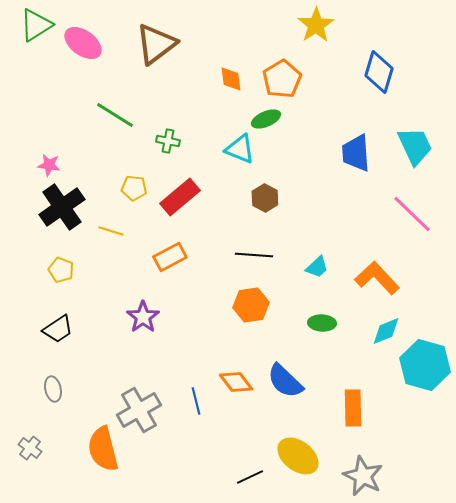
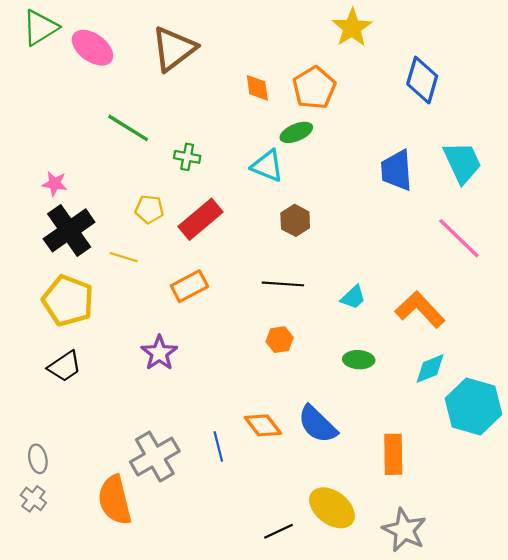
yellow pentagon: (61, 270) -> (68, 301), size x1.8
orange hexagon: (251, 305) -> (280, 340), size x0.7
gray ellipse: (53, 389) -> (38, 459), moved

